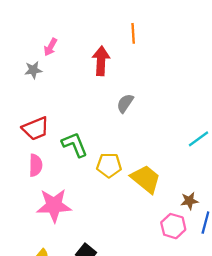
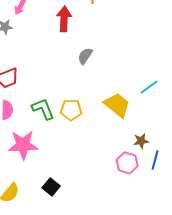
green L-shape: (75, 145) -> (43, 109), moved
yellow trapezoid: (146, 179) -> (117, 105), moved

